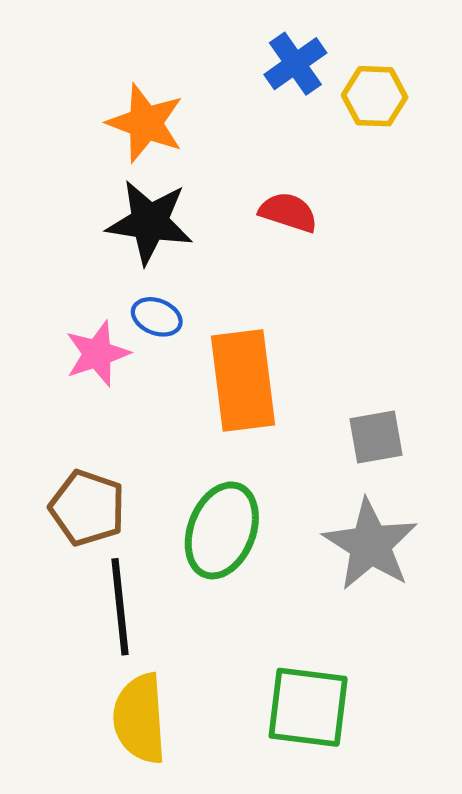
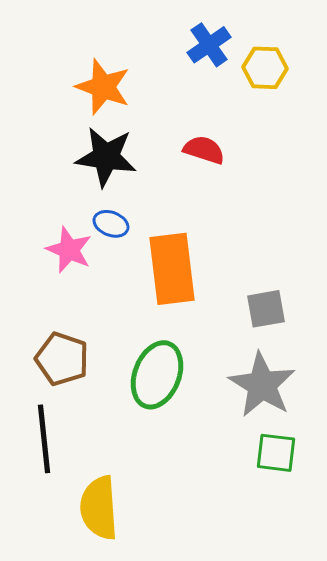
pink star: (97, 354) -> (69, 250), turned -30
black line: (120, 607) -> (44, 439), moved
green square: (308, 707) -> (276, 453), moved, size x0.7

